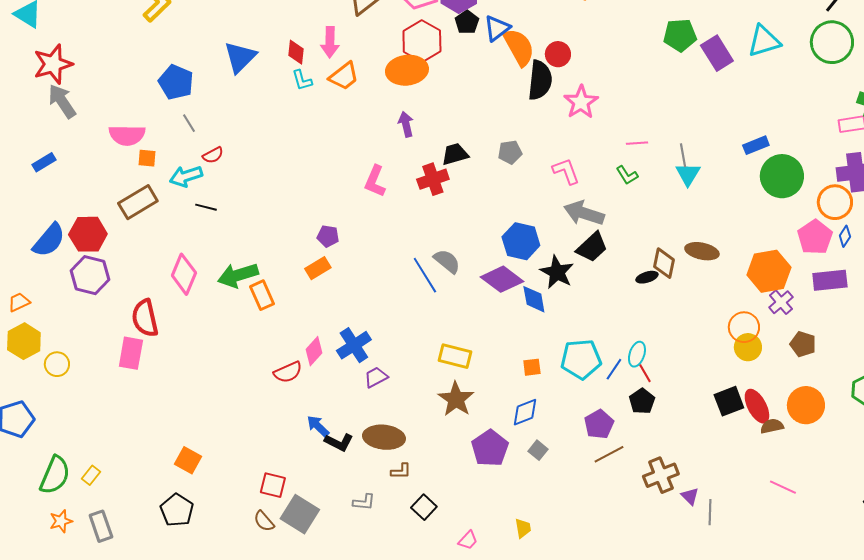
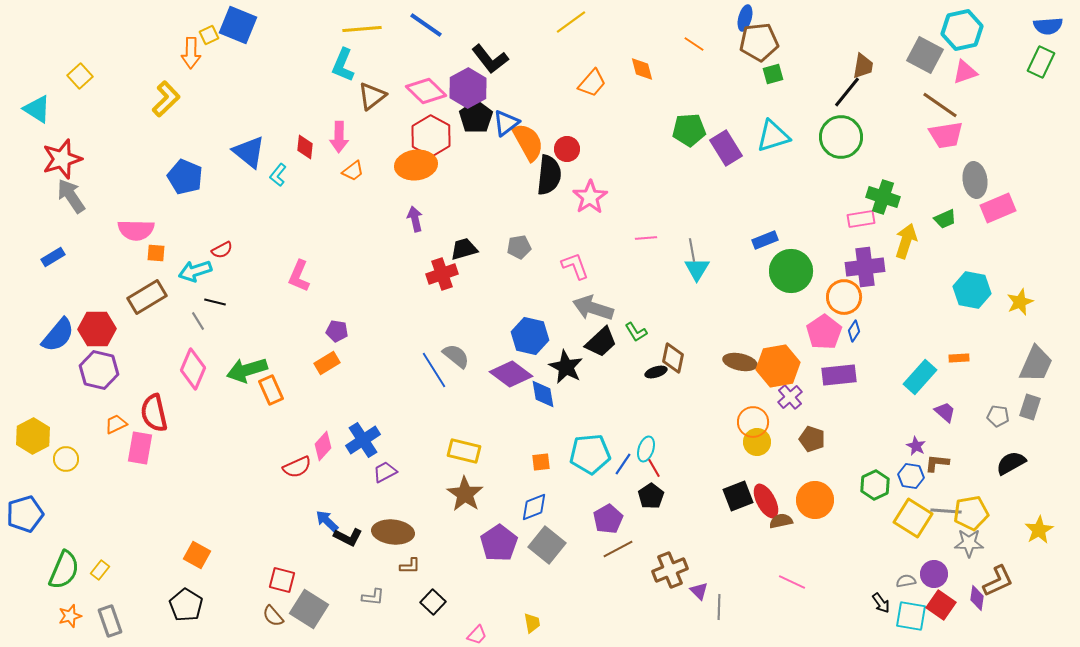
black pentagon: (467, 22) -> (476, 117), size x1.4
blue triangle: (240, 57) -> (249, 152), turned -36
orange trapezoid: (344, 76) -> (353, 171), size x0.7
cyan L-shape: (302, 80) -> (278, 175), moved, turned 55
gray line: (189, 123) -> (198, 321), moved
green L-shape: (627, 175) -> (636, 332), moved
pink L-shape: (375, 181) -> (299, 276), moved
brown ellipse: (702, 251) -> (740, 362), moved
orange trapezoid: (19, 302) -> (116, 424), moved
gray square: (538, 450) -> (547, 545), size x1.8

